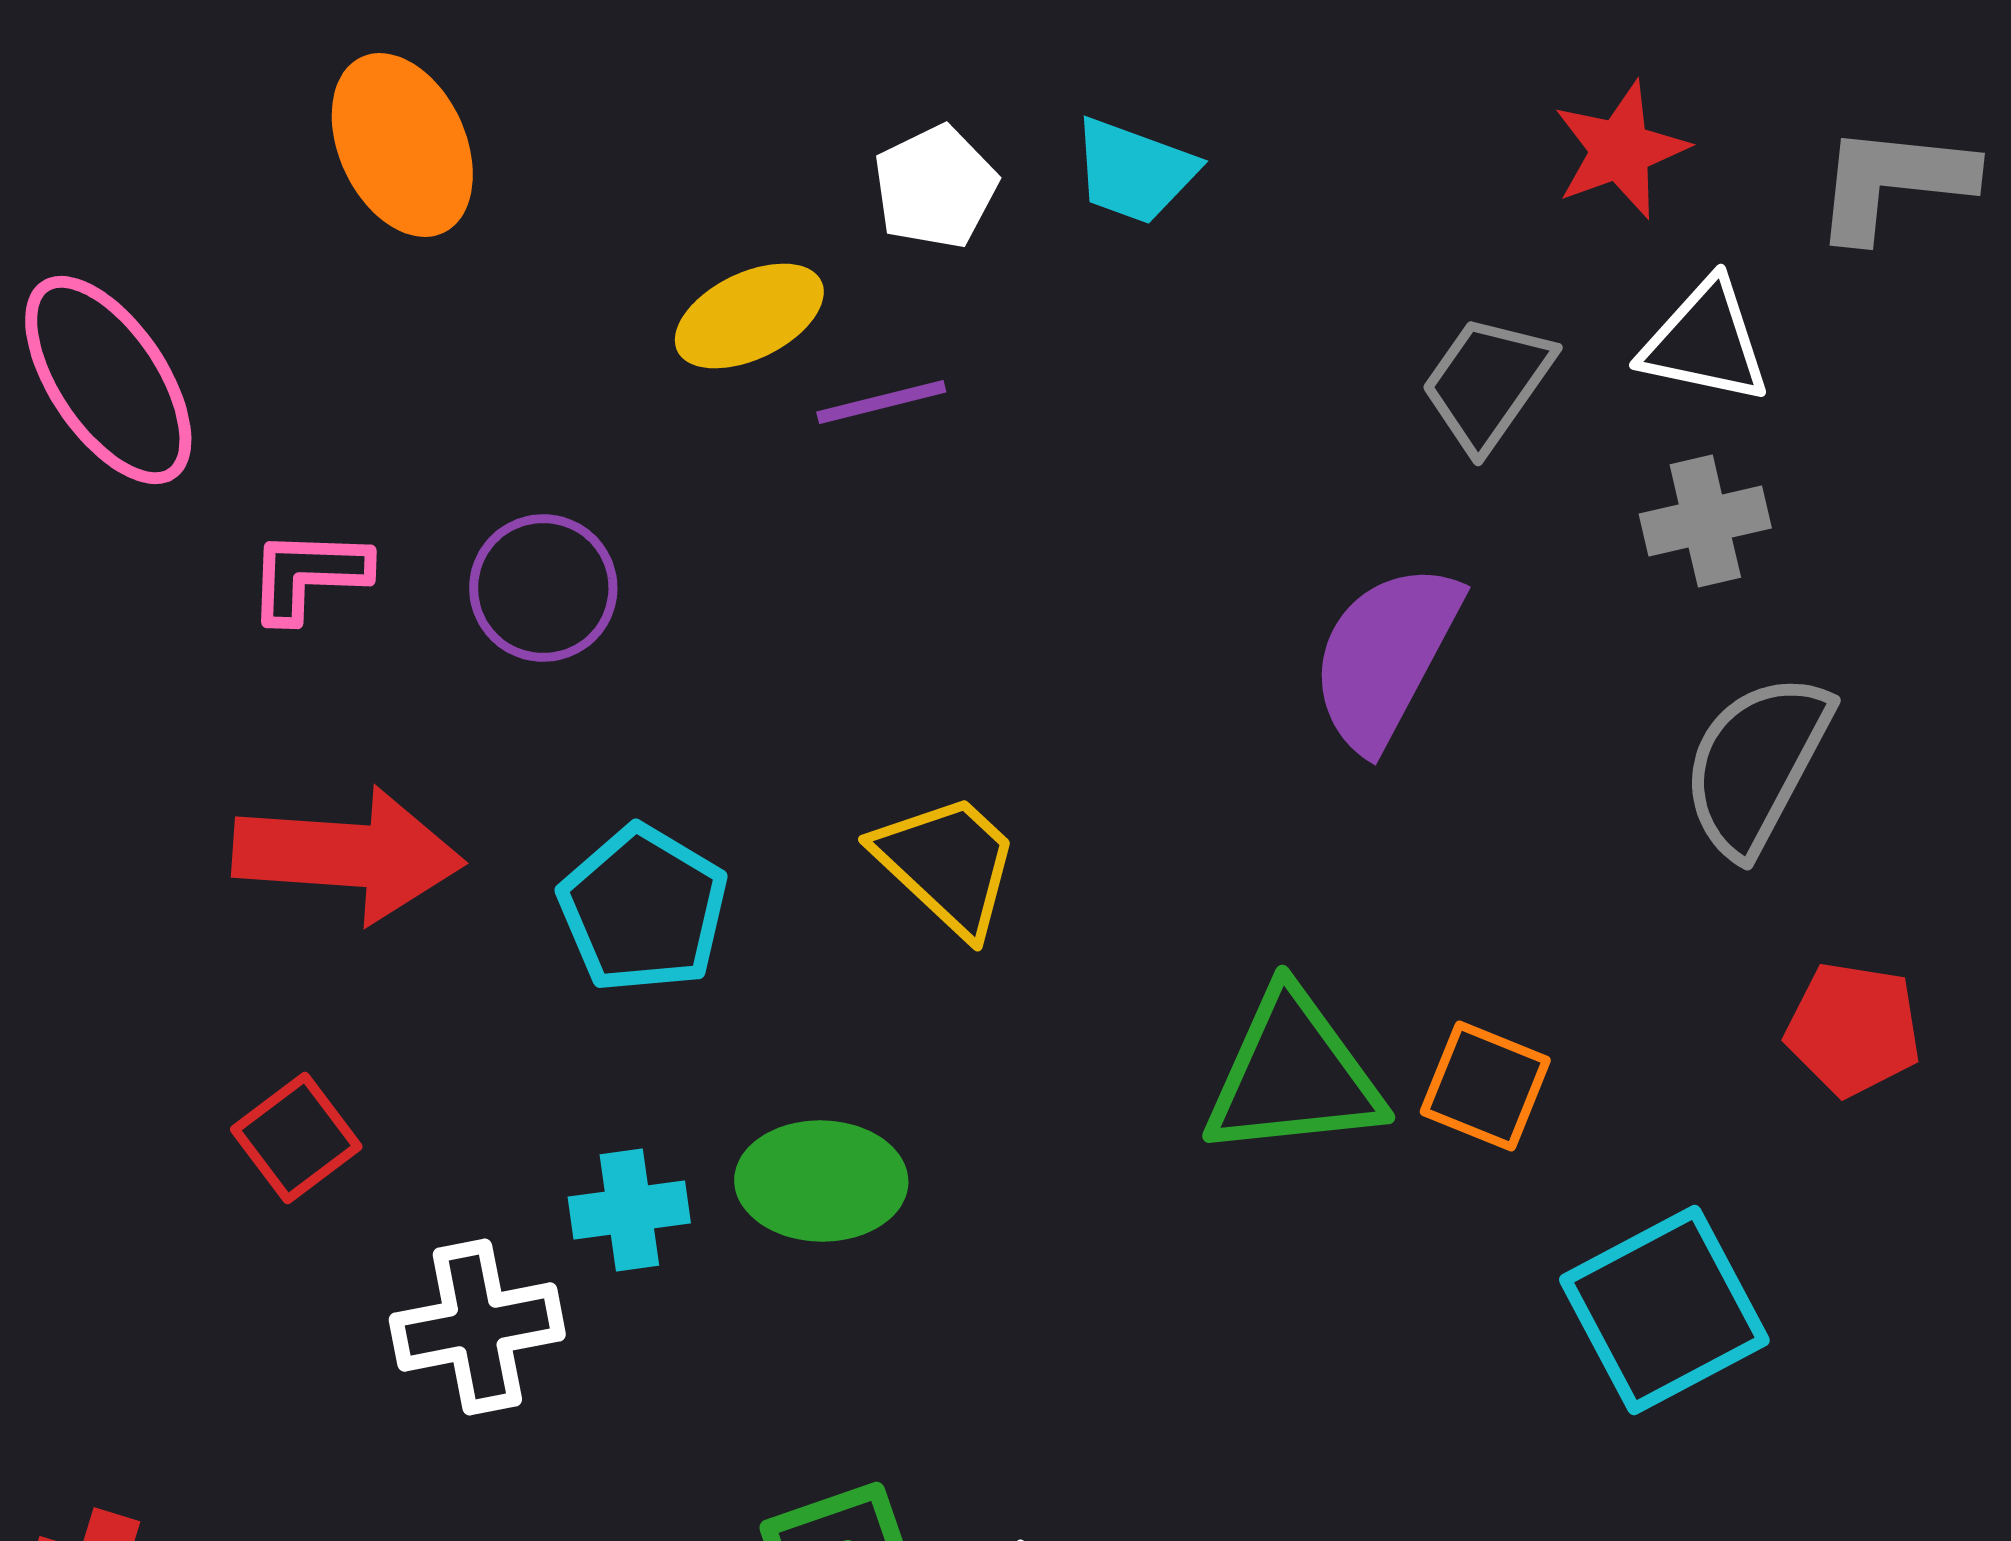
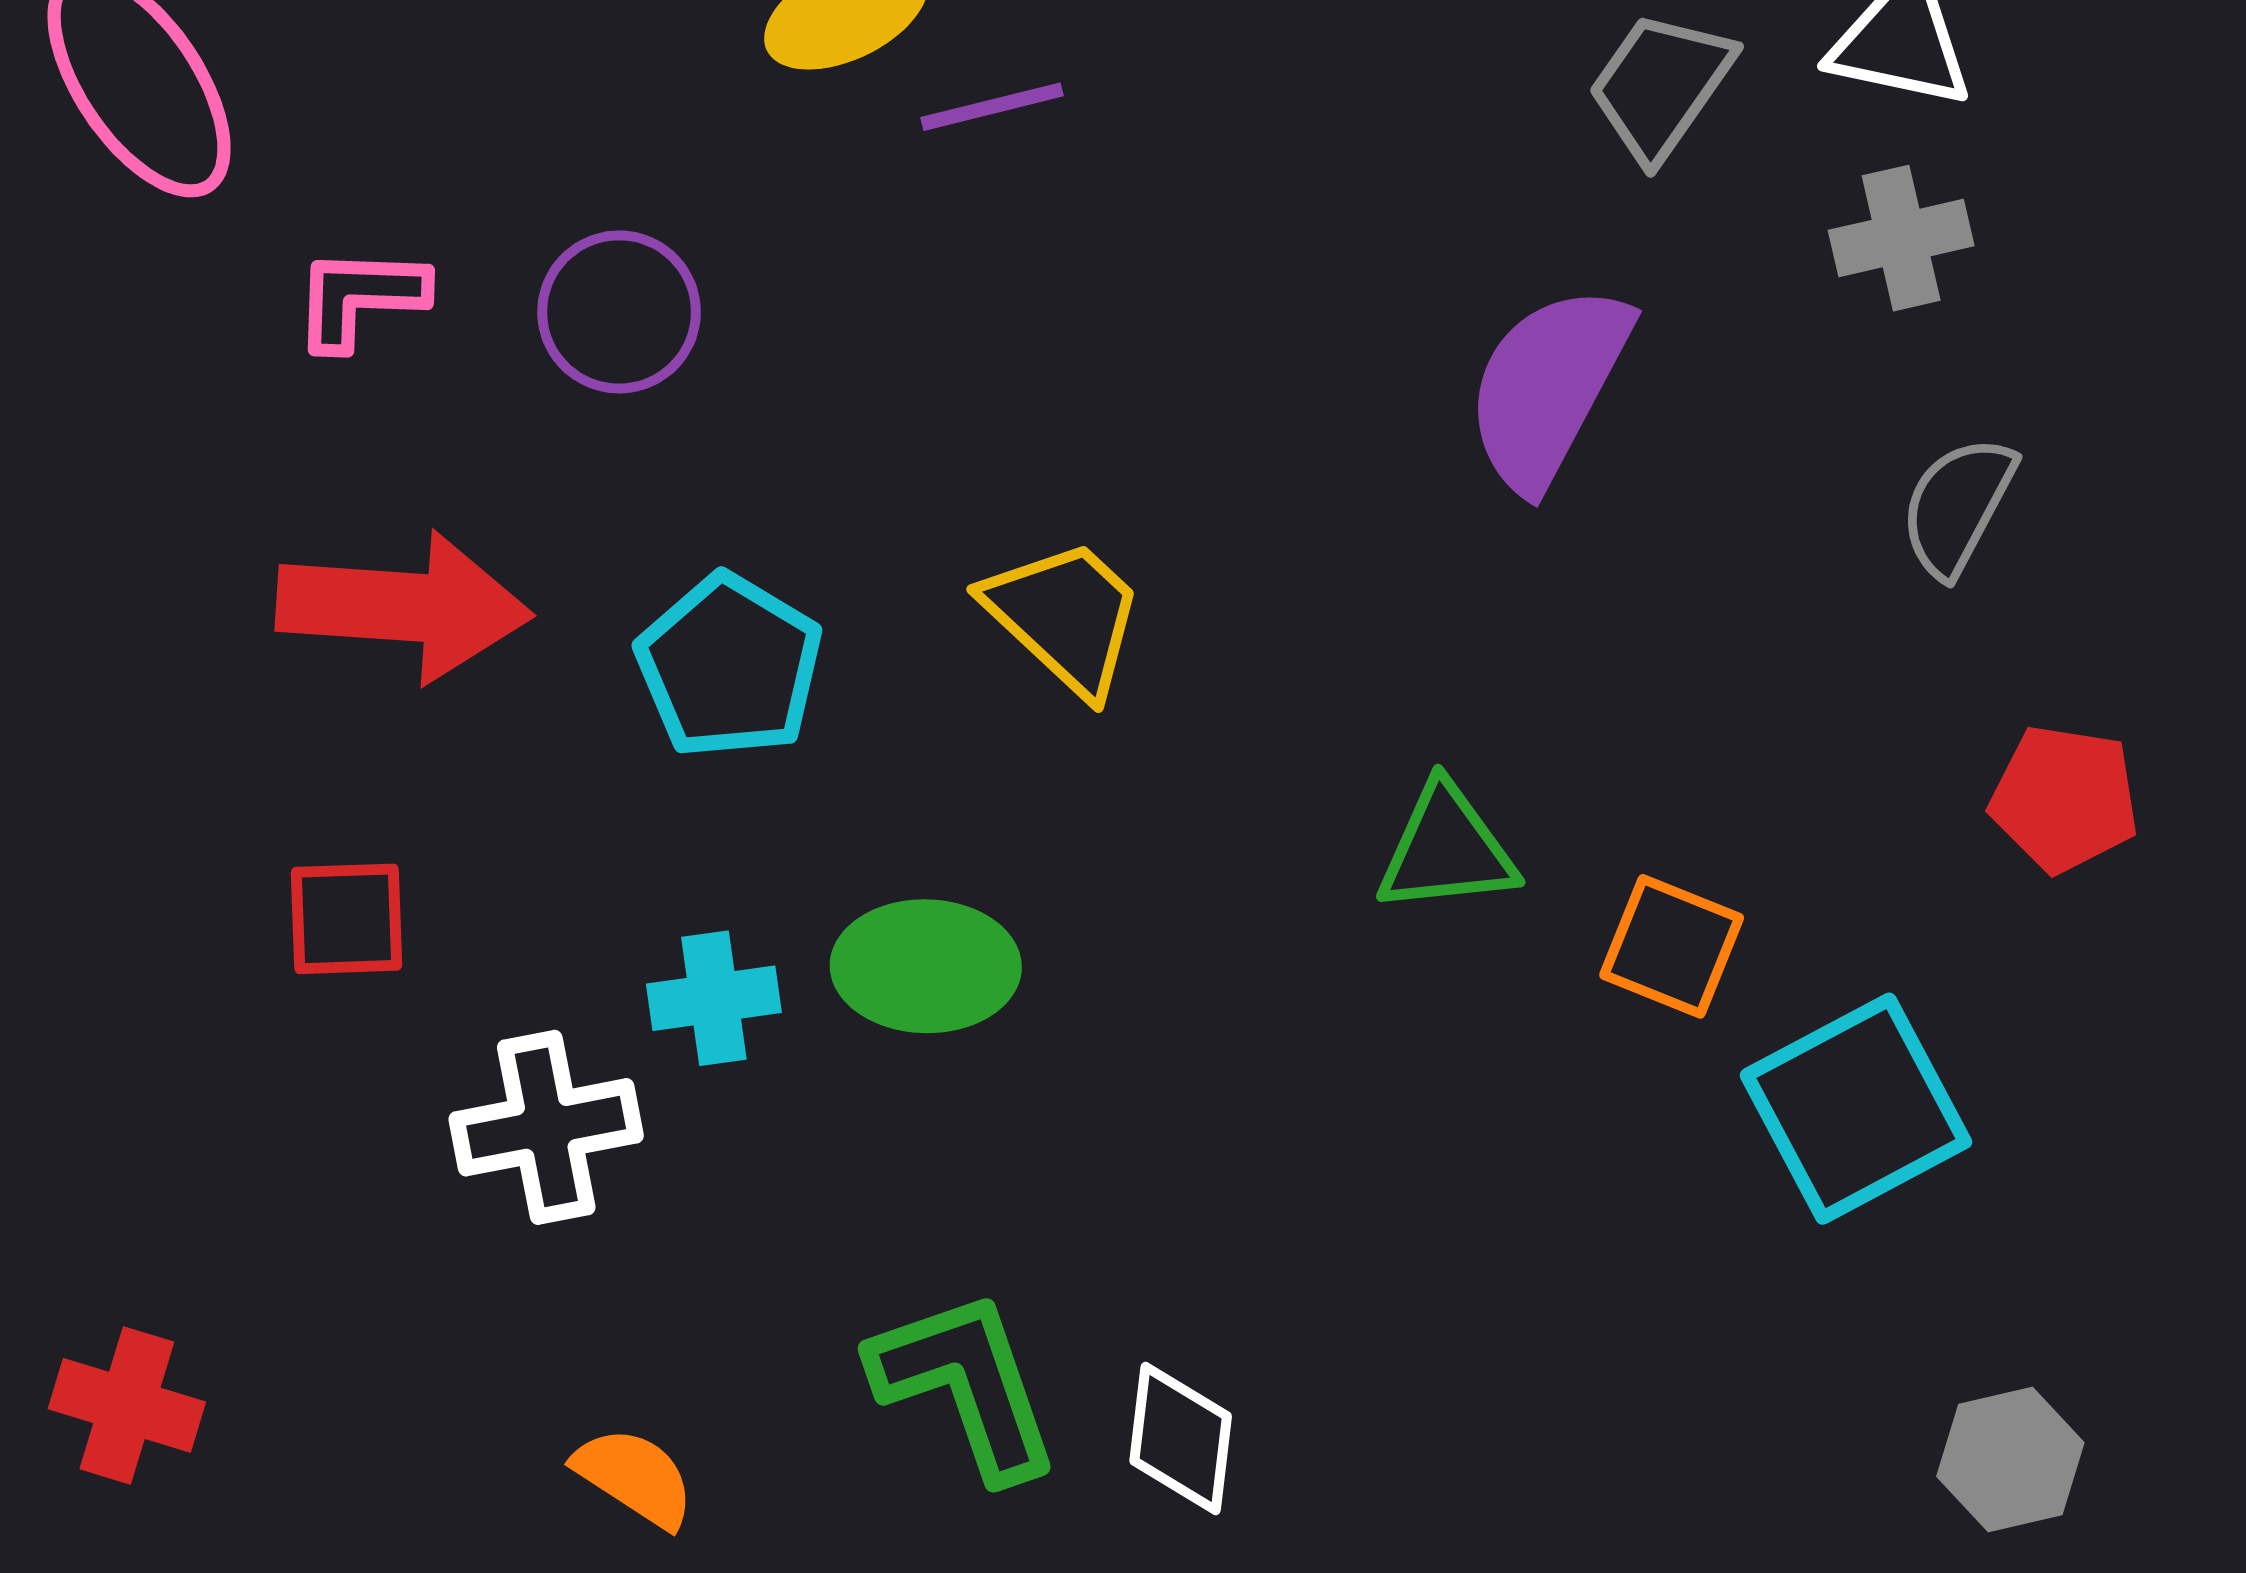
gray semicircle: (1756, 764) -> (1957, 506), size x0.7
green triangle: (1293, 1075) -> (1447, 849), size x0.7
orange square: (1485, 1086) -> (1672, 946), moved
red square: (296, 1138) -> (346, 919), turned 35

